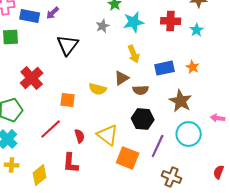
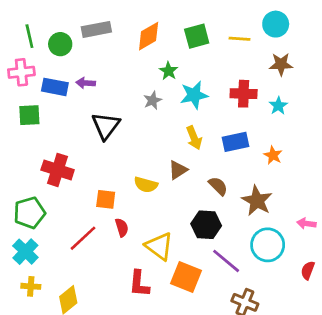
purple arrow: (53, 13) -> (86, 83), turned 48
blue rectangle: (165, 68) -> (236, 142), moved
red cross: (32, 78) -> (58, 170), turned -30
brown semicircle: (141, 90) -> (218, 186), moved, turned -133
red semicircle: (80, 136) -> (122, 227), moved
purple line: (158, 146) -> (226, 261), turned -75
red L-shape: (71, 163) -> (139, 284), moved
red semicircle: (219, 172) -> (308, 270), moved

